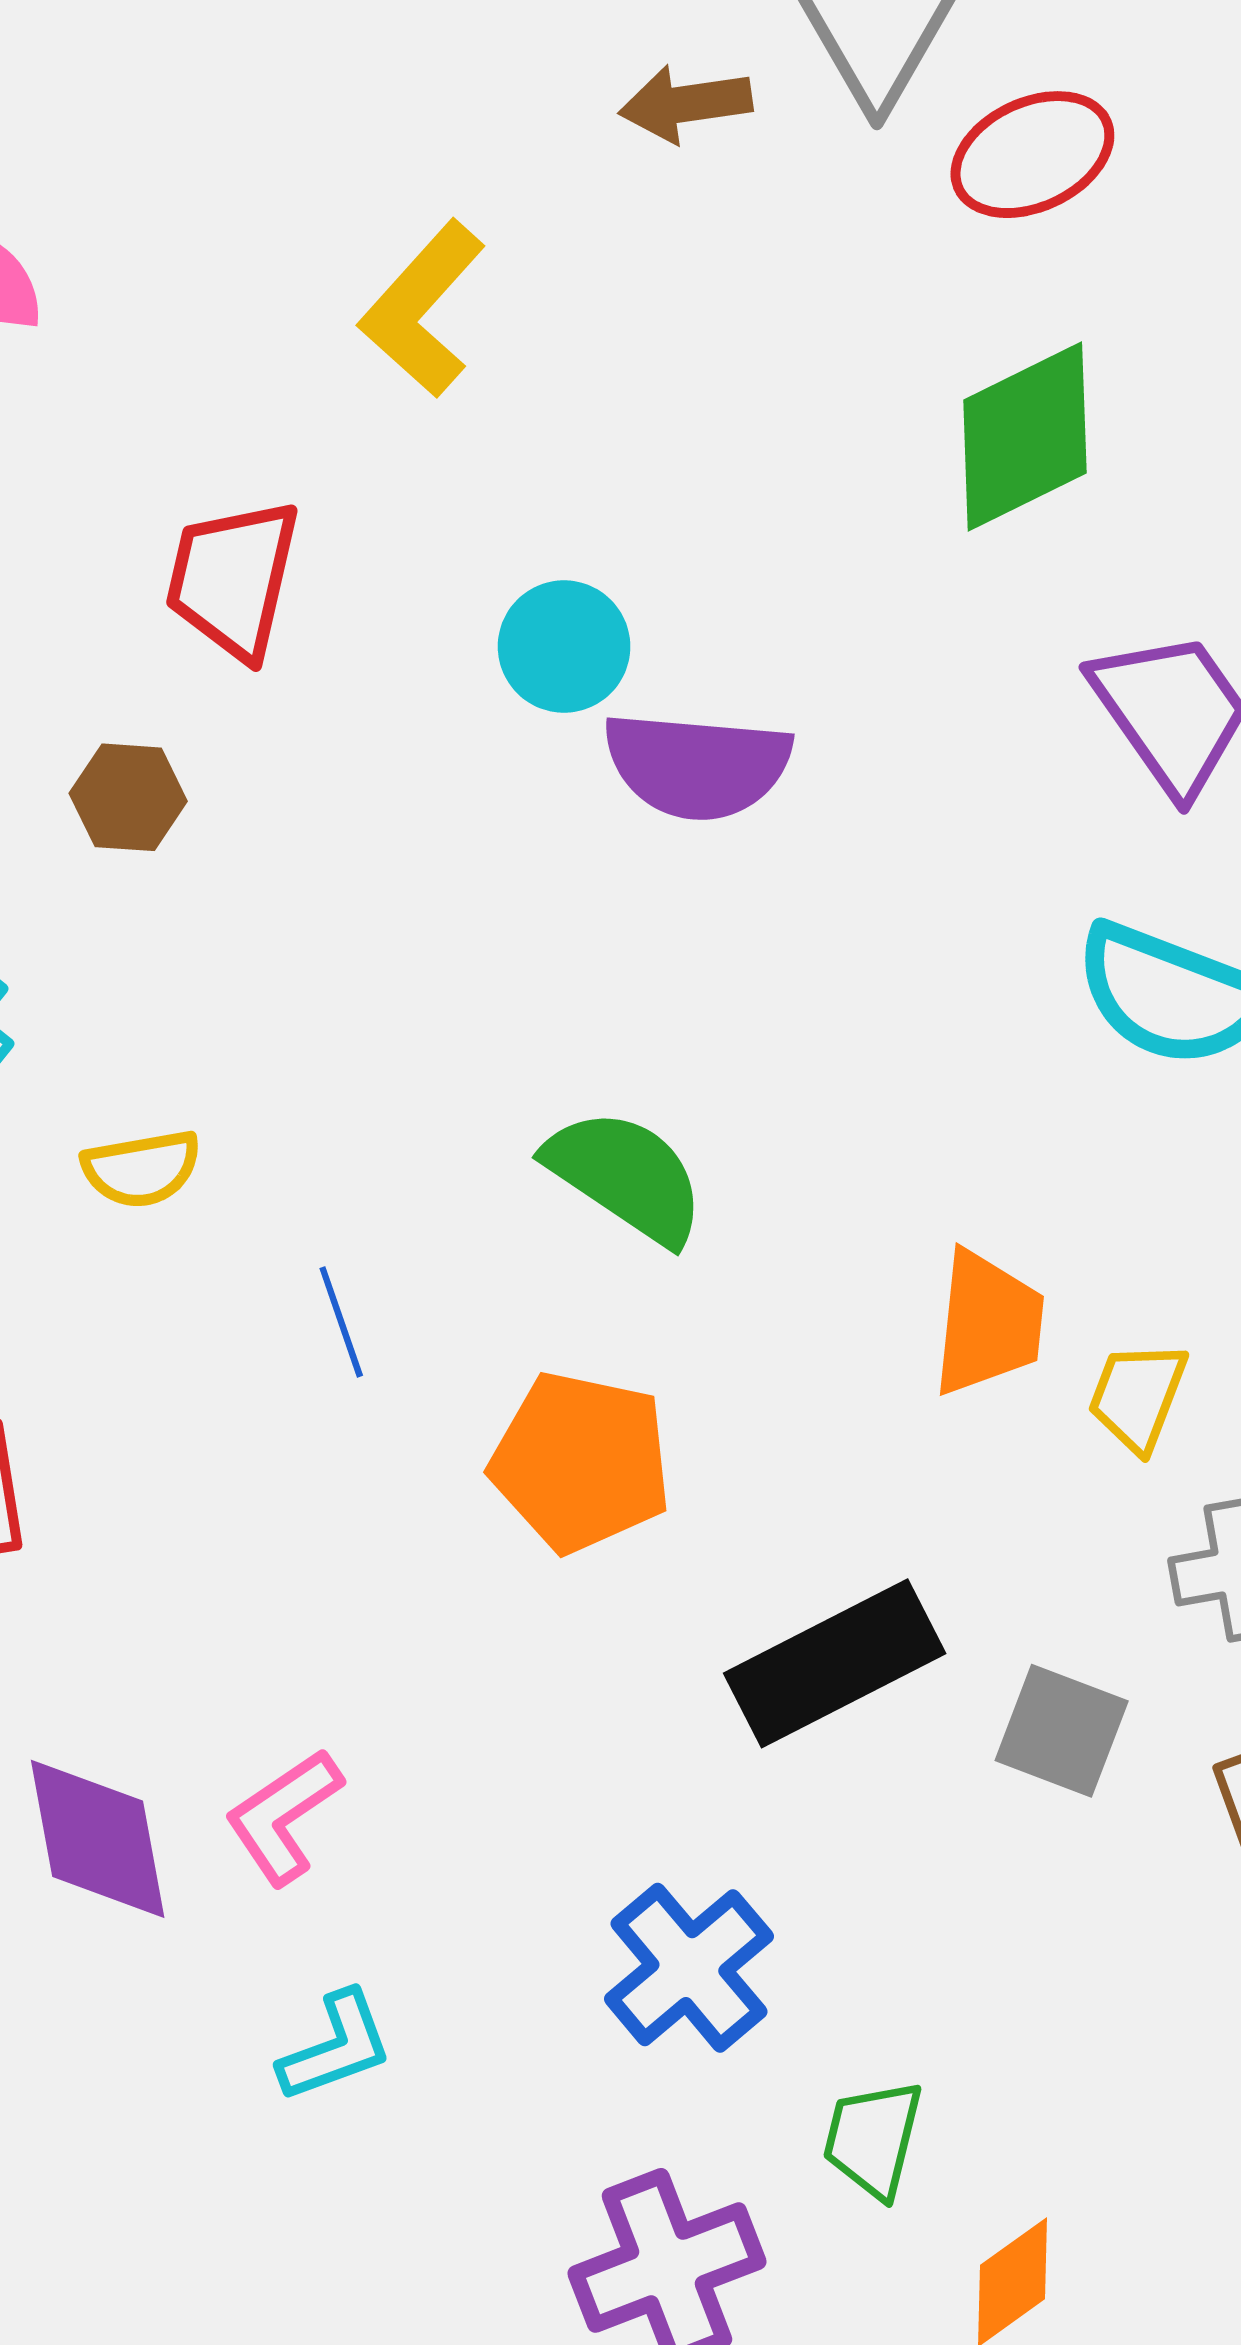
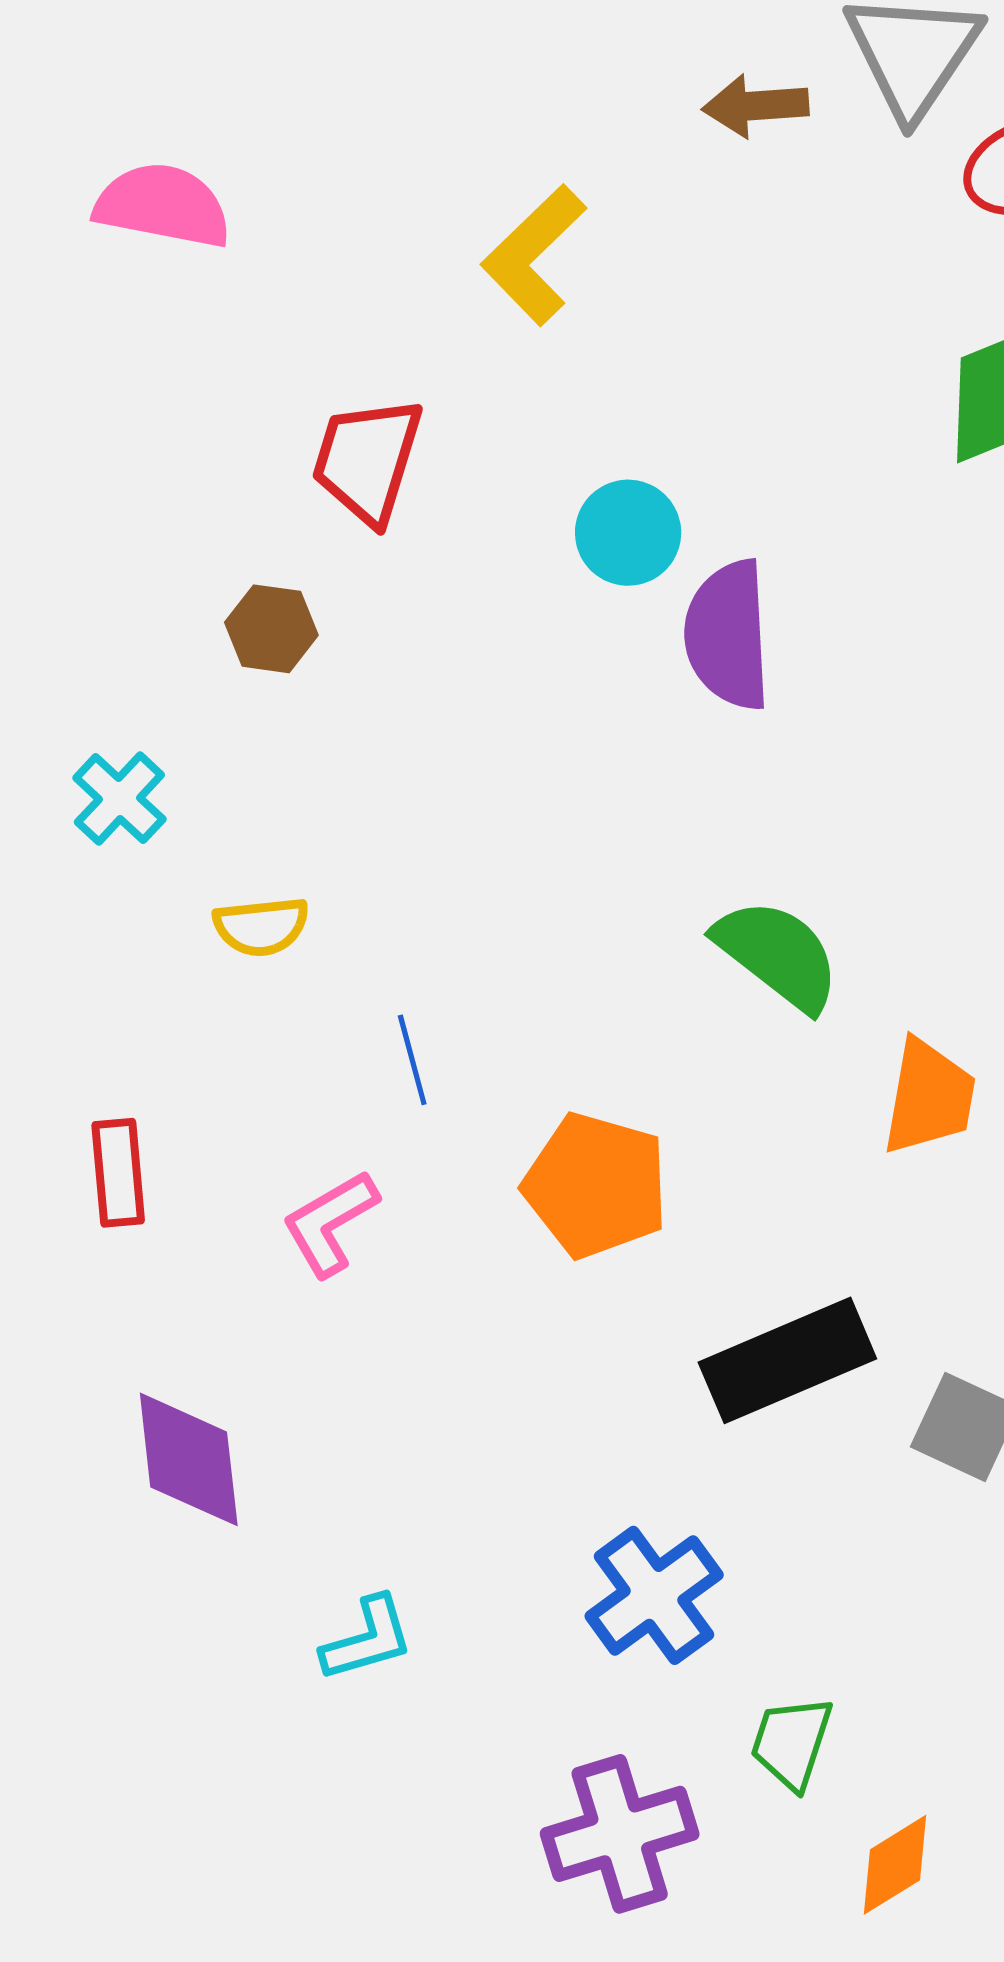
purple semicircle: (697, 765) -> (728, 635), turned 78
green semicircle: (626, 1176) -> (778, 954), moved
pink L-shape: (284, 1816) -> (330, 1223), moved

